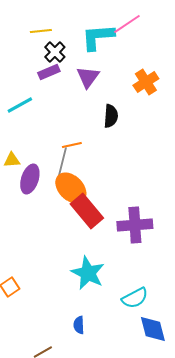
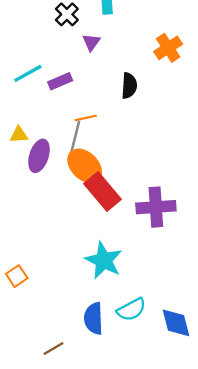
purple rectangle: (49, 72) -> (60, 81), moved
purple triangle: (88, 77) -> (91, 42), moved, size x0.7
cyan semicircle: (135, 298) -> (131, 310), moved
blue semicircle: (79, 325) -> (94, 318), size x1.6

